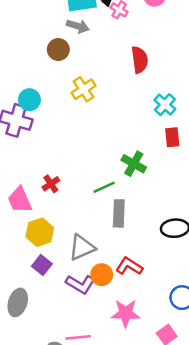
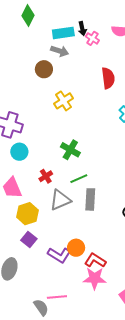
cyan circle: (29, 100) -> (19, 152), moved
green cross: (134, 164) -> (70, 150), moved
red cross: (51, 184) -> (46, 176), moved
gray triangle: (82, 247) -> (60, 200), moved
red L-shape: (129, 266) -> (95, 260), moved

